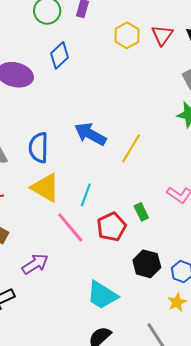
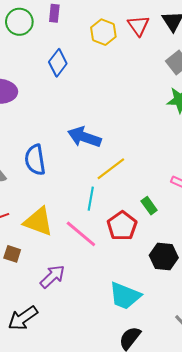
blue diamond: (59, 55) -> (58, 63), moved
yellow line: (131, 148) -> (111, 169), moved, turned 32
yellow triangle: (45, 188) -> (38, 222), moved

